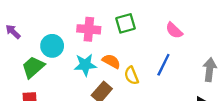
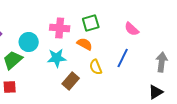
orange semicircle: (111, 61) -> (85, 44), moved

